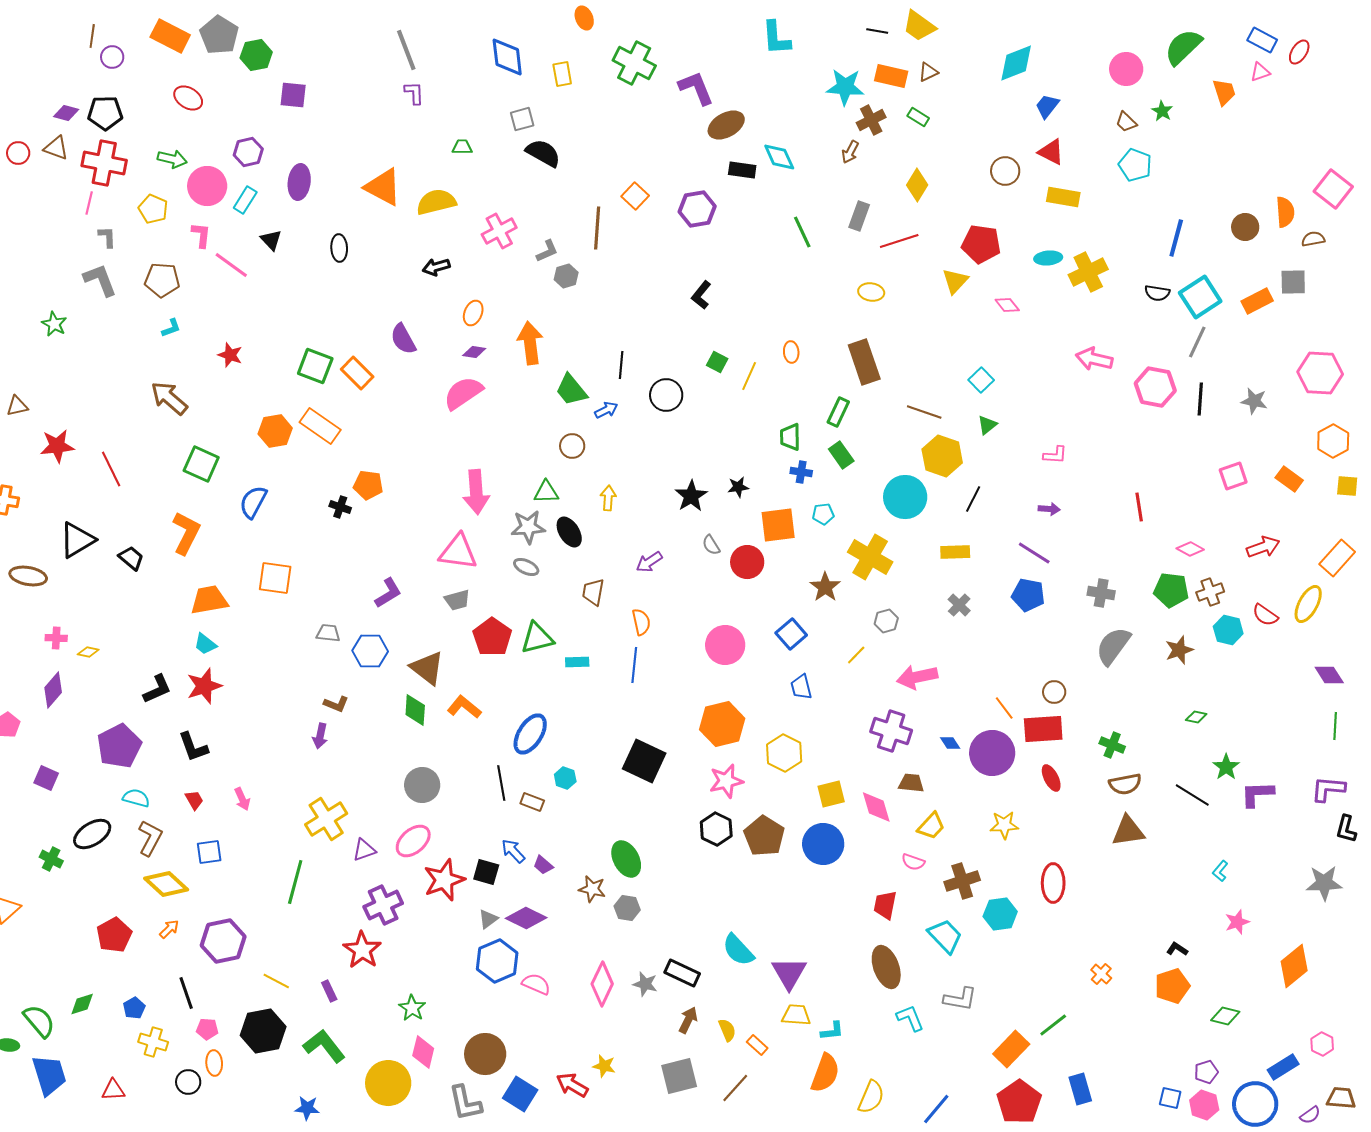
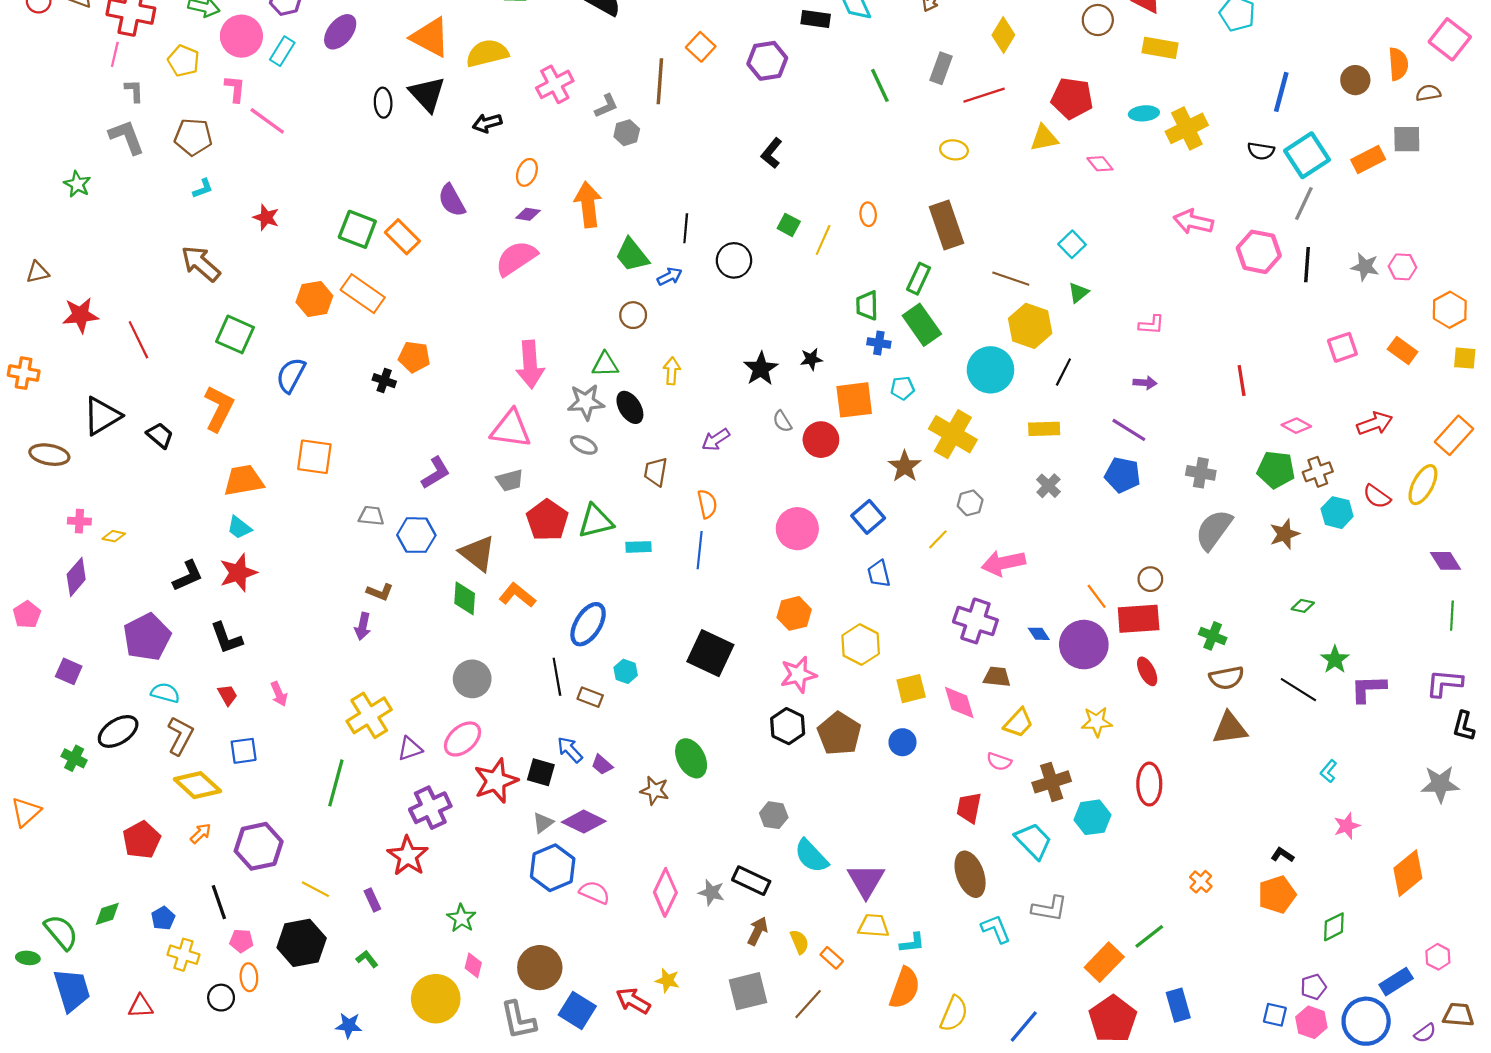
purple ellipse: (299, 182) -> (340, 32), turned 32
black triangle: (271, 240) -> (427, 94), moved, size x1.6
yellow triangle: (955, 281) -> (1044, 138), turned 36
pink hexagon: (1320, 373) -> (1403, 267), moved, size x0.6
green rectangle: (841, 455) -> (922, 325), size x1.4
orange hexagon: (722, 724) -> (794, 613), size x0.7
blue circle: (823, 844) -> (902, 742), size x0.6
gray hexagon: (627, 908) -> (774, 815), moved
green diamond: (1225, 1016) -> (1334, 927), turned -40
green L-shape: (324, 1046) -> (367, 959), size x0.5
pink diamond: (423, 1052) -> (473, 965), size x0.7

